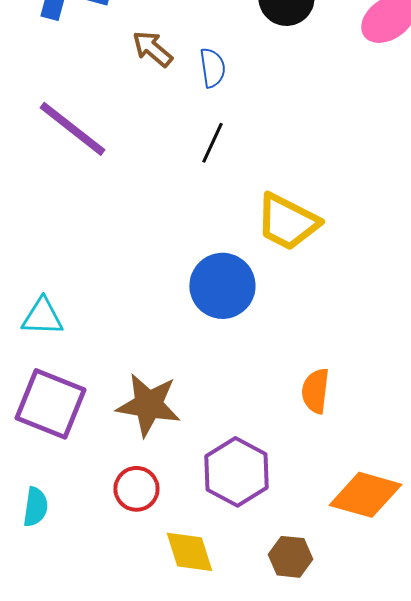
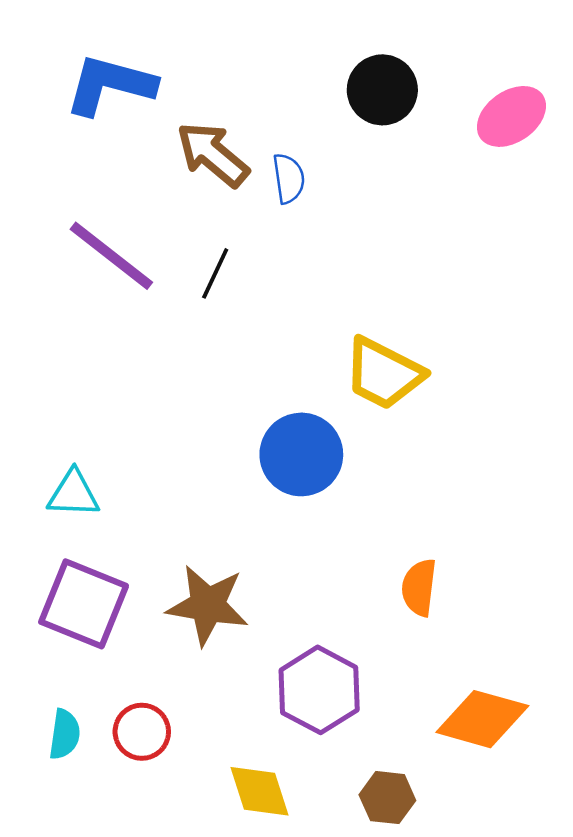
brown arrow: (152, 49) -> (213, 154), size x1.4
black line: (212, 143) -> (215, 273), moved
red circle: (136, 489) -> (142, 732), moved

